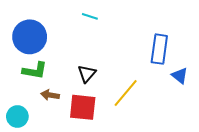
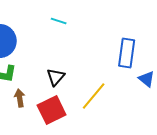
brown arrow: (50, 95) -> (20, 98), turned 72
red square: (83, 107) -> (52, 110), turned -32

